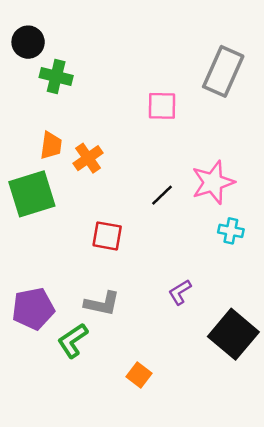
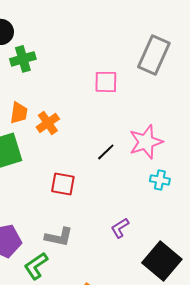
green cross: (56, 77) -> (23, 59), turned -30

